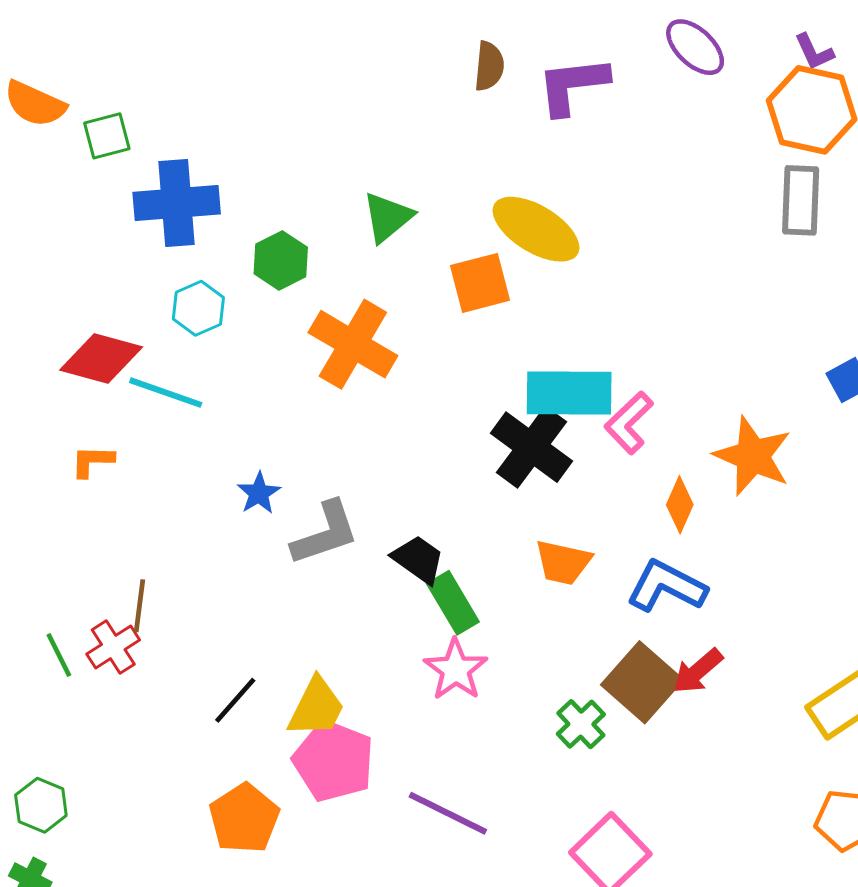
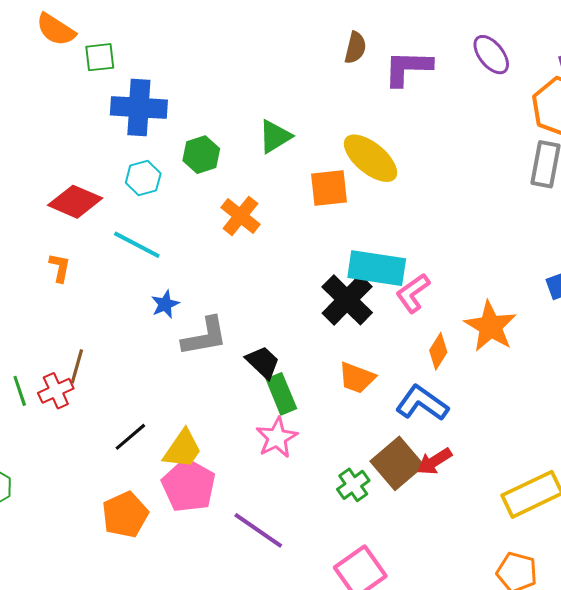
orange cross: (353, 344) -> (240, 216), size x0.7
cyan line: (166, 393) -> (137, 245), moved
orange L-shape: (92, 461) -> (60, 268), turned 92

